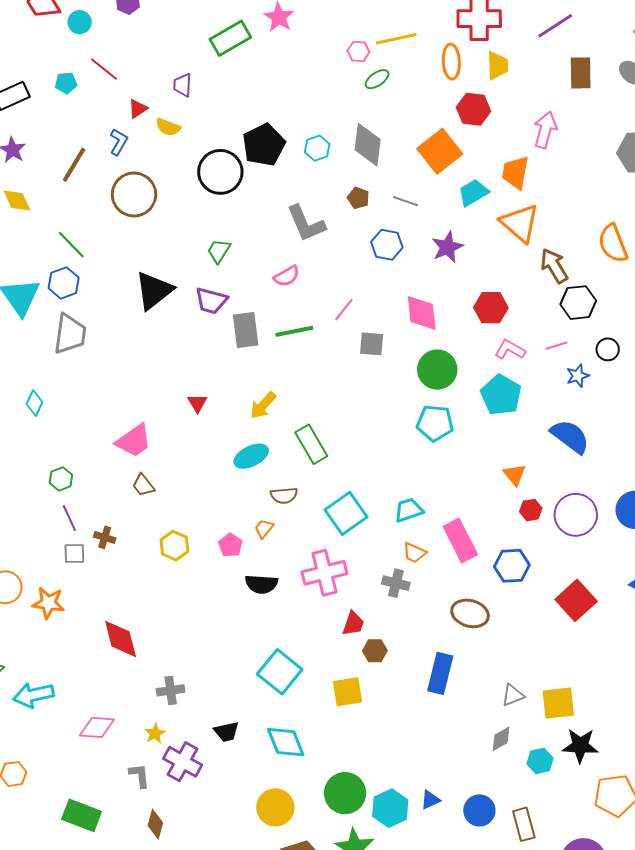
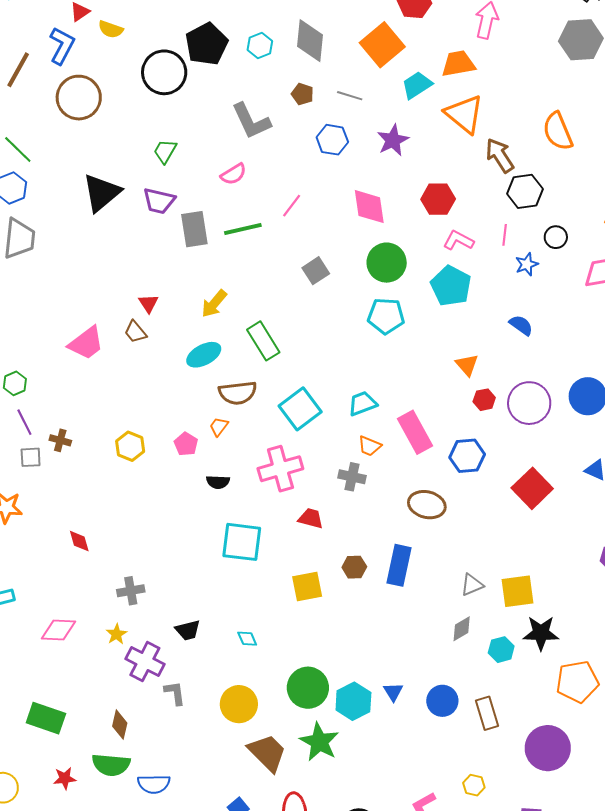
blue L-shape: (119, 142) -> (62, 46), size x1.4
orange trapezoid: (515, 173) -> (458, 64), turned 72
gray square: (372, 344) -> (316, 271), moved, turned -36
pink line: (556, 346) -> (505, 235), turned -65
blue semicircle: (570, 436) -> (521, 325), size x0.6
brown trapezoid: (143, 485) -> (135, 332), moved
brown semicircle: (284, 495) -> (238, 393), size x1.4
black semicircle: (261, 584) -> (218, 482), size x0.7
red trapezoid: (353, 624) -> (311, 518), turned -92
red diamond: (121, 639) -> (79, 541), size x0.6
brown hexagon: (375, 651) -> (354, 567), moved
cyan square: (280, 672) -> (242, 542), moved, turned -30
cyan diamond: (286, 742) -> (247, 639), size x0.5
gray L-shape: (139, 776) -> (175, 693), moved
blue triangle: (430, 800) -> (393, 692), turned -35

